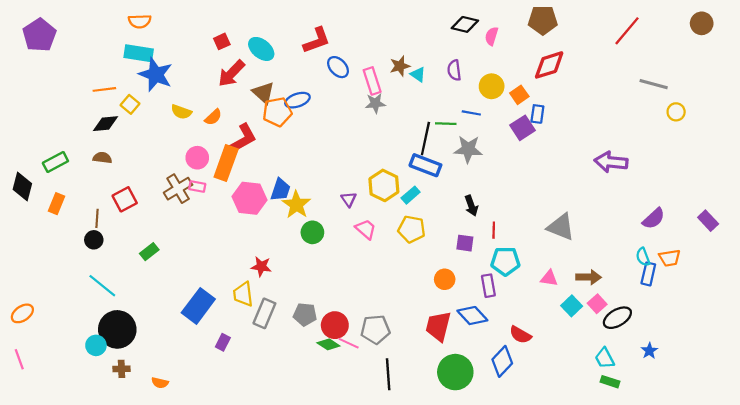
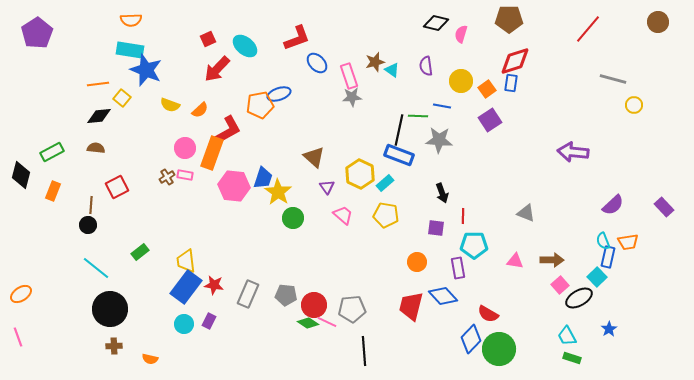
brown triangle: (263, 93) -> (314, 157), moved
blue rectangle: (537, 114) -> (511, 83), moved
brown cross: (178, 189) -> (167, 177), size x0.6
gray triangle: (561, 227) -> (526, 213), size x0.7
green rectangle: (149, 252) -> (140, 252), moved
red star: (261, 266) -> (214, 285), moved
yellow trapezoid: (243, 294) -> (186, 261), moved
cyan square: (572, 306) -> (597, 277), moved
cyan circle: (96, 345) -> (184, 324), moved
green circle: (455, 372) -> (499, 349), moved

